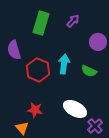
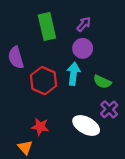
green rectangle: (41, 23) -> (47, 26), turned -30
purple circle: (98, 42) -> (83, 48), moved
purple cross: (95, 126) -> (109, 109), moved

